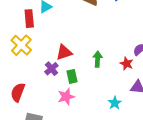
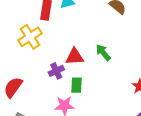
green arrow: (98, 59) -> (103, 53), moved, turned -56

